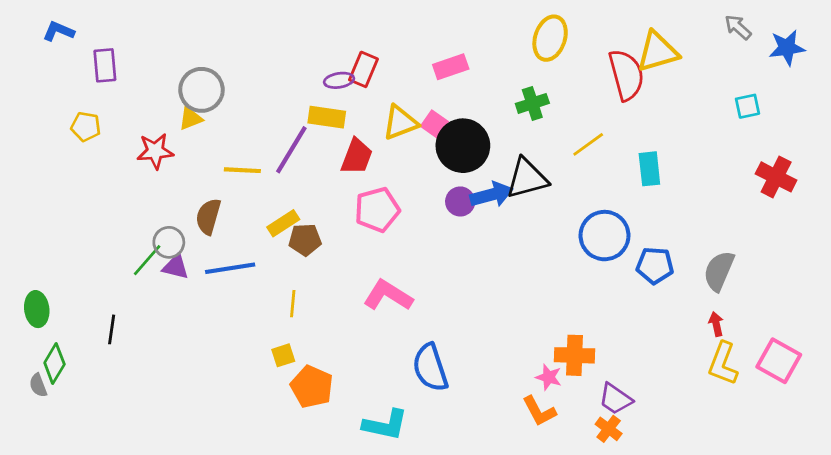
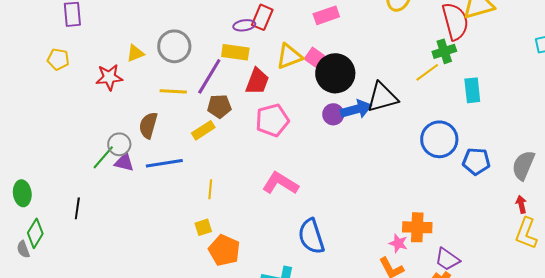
gray circle: (201, 90) -> (174, 46), moved
green cross: (532, 103) -> (444, 51), moved
brown pentagon: (305, 240) -> (219, 106), moved

